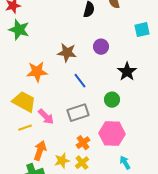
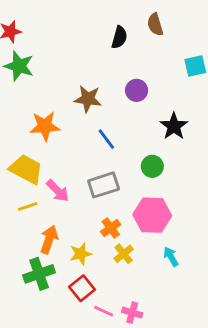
yellow cross: (82, 163) -> (124, 254), moved

